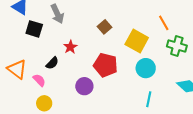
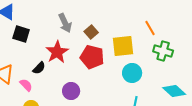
gray arrow: (57, 14) -> (65, 23), moved
yellow square: (137, 41) -> (123, 46), turned -35
red star: (70, 47) -> (57, 52), size x1.6
red pentagon: (106, 65) -> (92, 57), moved

